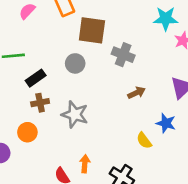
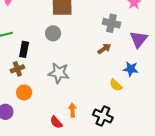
gray cross: (123, 55) -> (111, 23), moved
black rectangle: (36, 78) -> (24, 49), turned -35
brown cross: (40, 103) -> (17, 69), moved

